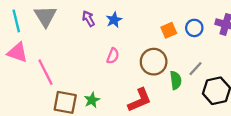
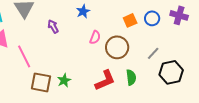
purple arrow: (88, 19) -> (53, 26), moved
pink semicircle: (113, 56) -> (95, 37), moved
green semicircle: (176, 80) -> (131, 77), moved

